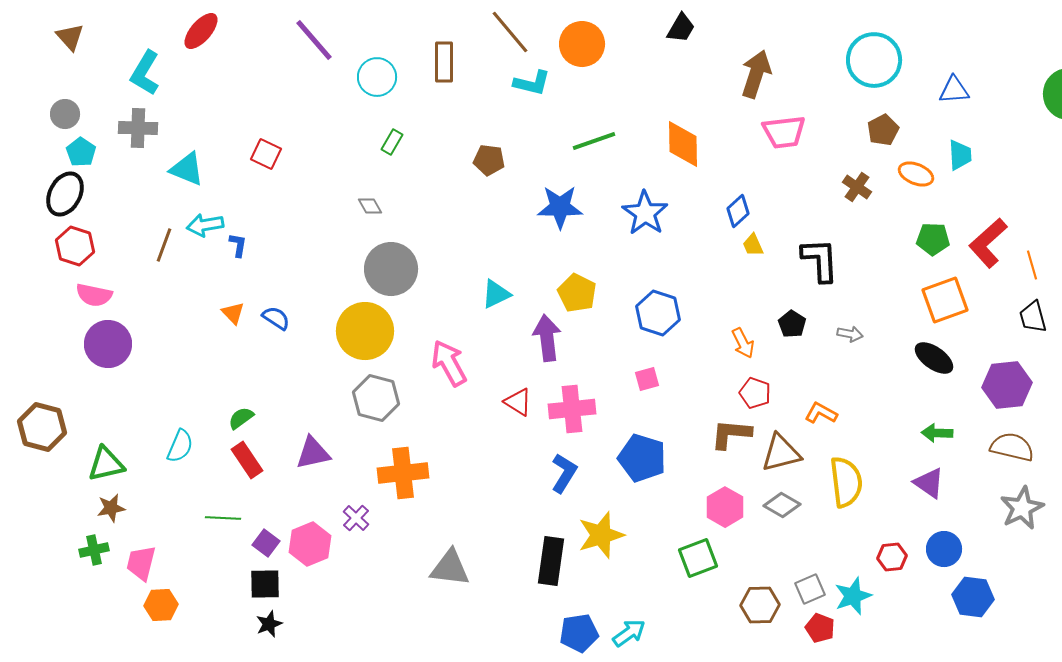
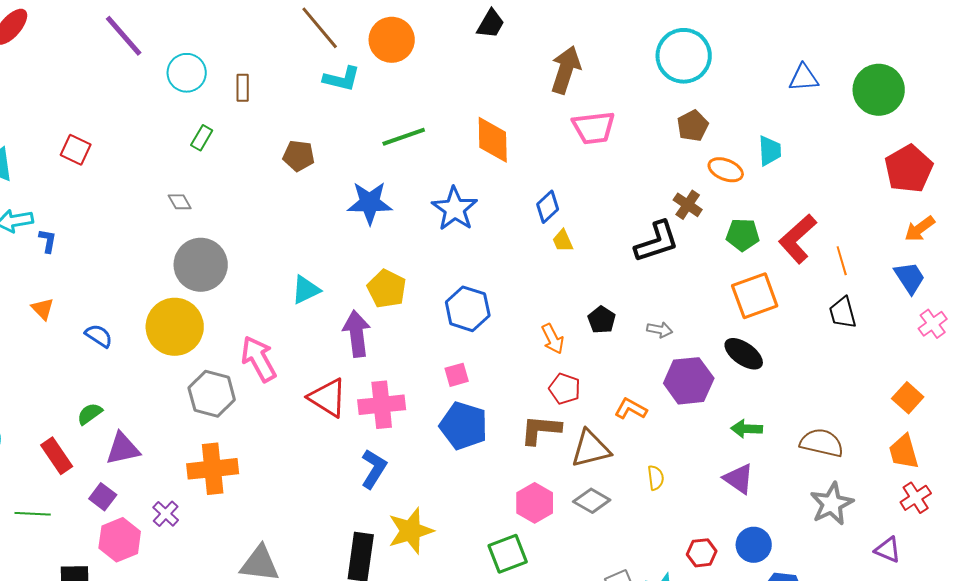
brown rectangle: (444, 62) -> (243, 88), moved, size x0.7
blue triangle: (954, 90) -> (804, 78), moved
brown cross: (857, 187) -> (688, 205), moved
black L-shape: (820, 260) -> (657, 242), moved, turned 75
blue semicircle: (276, 318) -> (99, 336), moved
purple hexagon: (1007, 385) -> (689, 381), moved
gray hexagon: (376, 398) -> (212, 394), moved
red triangle: (518, 402) -> (328, 398), size x1.4
green semicircle: (241, 418) -> (90, 414), moved
blue pentagon: (642, 458) -> (464, 426), moved
yellow semicircle: (846, 482) -> (656, 478), size x0.5
purple square: (266, 543) -> (103, 497), moved

